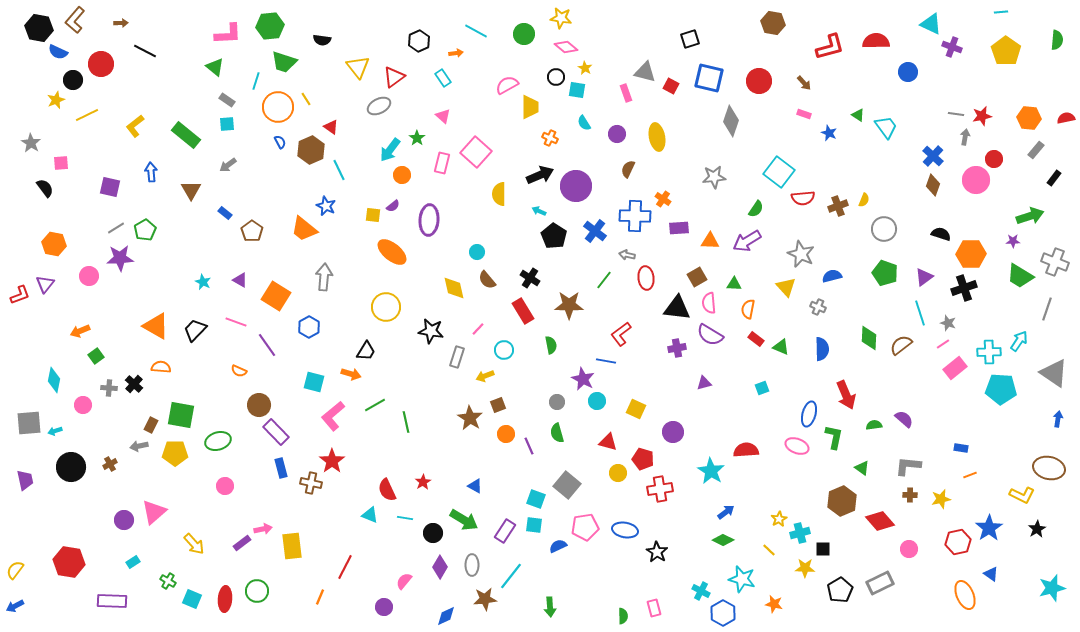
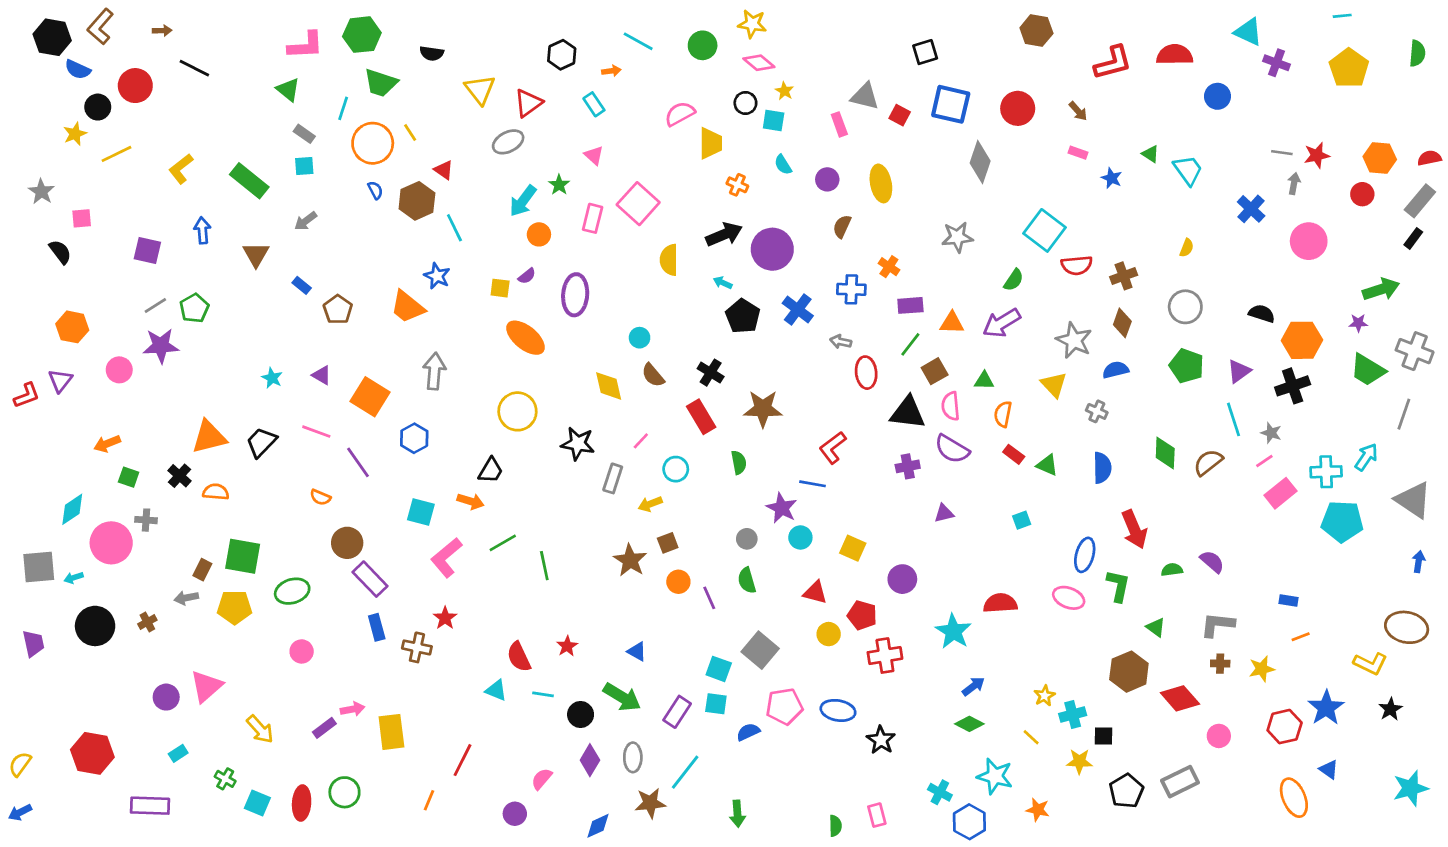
gray rectangle: (1036, 150) -> (1420, 201), moved, size x1.4
red circle: (994, 159) -> (1362, 194), moved
brown diamond: (933, 185) -> (1122, 323), moved
yellow semicircle: (864, 200) -> (1187, 248), moved
blue cross: (635, 216) -> (851, 289), size x0.7
green line: (604, 280) -> (910, 344), moved
orange triangle: (156, 326) -> (209, 437), turned -44
green square: (96, 356) -> (129, 477), turned -35
cyan diamond: (54, 380) -> (72, 509), turned 45
black cross: (134, 384) -> (180, 476), moved
pink circle: (83, 405) -> (111, 543), size x1.8
red star: (332, 461) -> (445, 618), size x0.7

